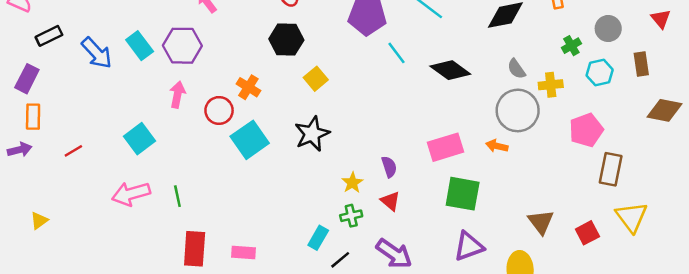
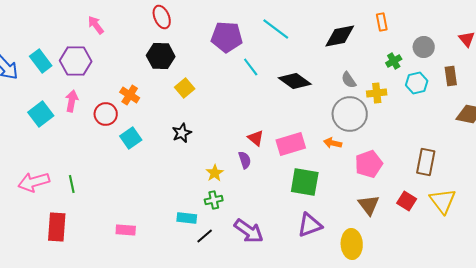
pink pentagon: (586, 130) -> (369, 164), moved
black star: (312, 134) -> (182, 133), size x0.7
cyan square: (140, 139) -> (41, 114), moved
cyan square: (250, 140) -> (131, 138), size x0.7
red triangle: (390, 201) -> (256, 138), moved
red square: (587, 233) -> (407, 201), moved, turned -30
cyan rectangle: (318, 238) -> (187, 218), turned 66
red rectangle: (195, 249) -> (57, 227), moved

